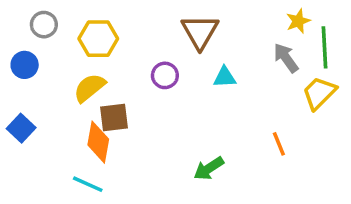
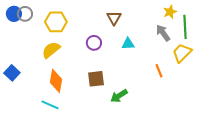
brown triangle: (200, 32) -> (114, 18), size x0.7
blue circle: (25, 65) -> (14, 14), moved
brown square: (114, 118) -> (96, 79), moved
orange line: (279, 144) -> (159, 71), moved

